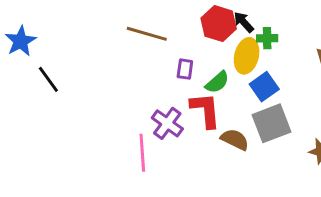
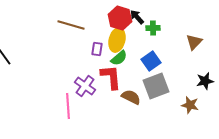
yellow ellipse: (247, 56) -> (117, 40), moved

